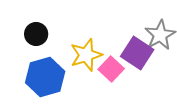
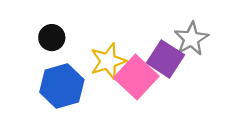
pink square: (111, 69) -> (136, 77), size x1.5

